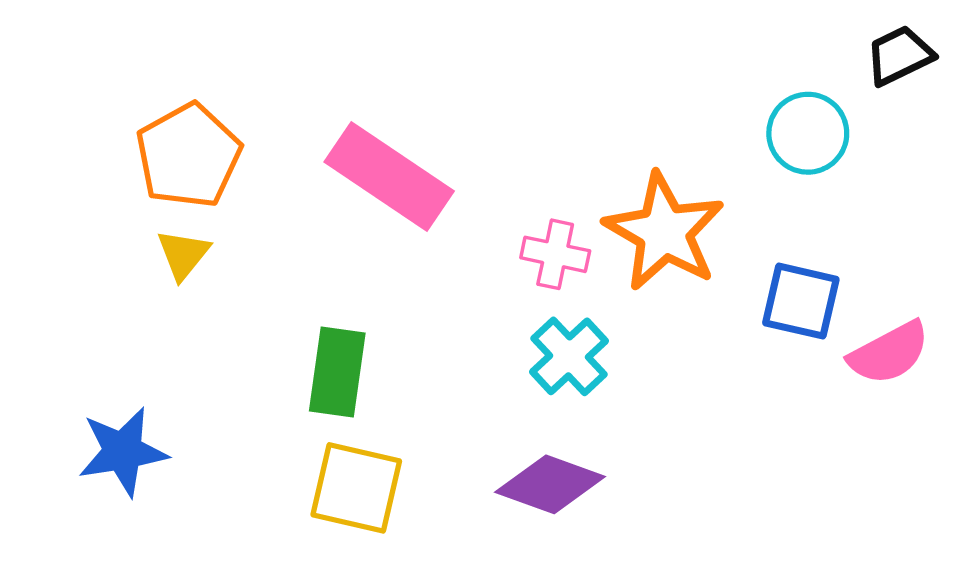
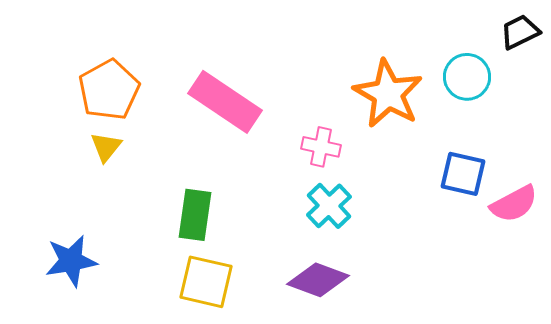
orange star: (664, 232) -> (388, 94), moved

